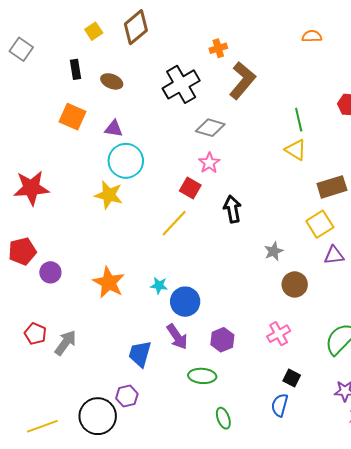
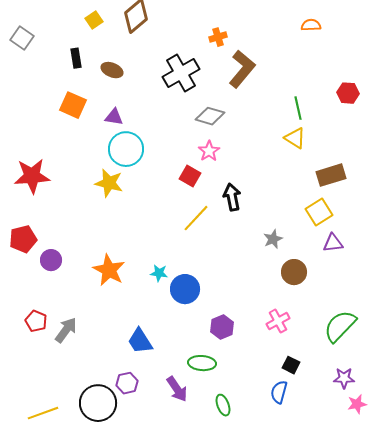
yellow line: (174, 223) -> (196, 218), moved
purple arrow: (177, 337) -> (177, 389), moved
blue trapezoid: (140, 354) -> (140, 341), turned -48

